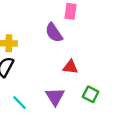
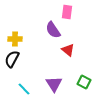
red triangle: (70, 67) -> (68, 50), moved, turned 32

